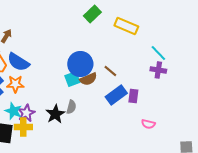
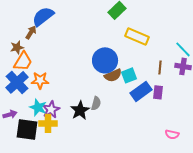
yellow rectangle: (126, 26) -> (137, 36), moved
blue semicircle: (18, 62) -> (43, 16), moved, turned 110
brown line: (110, 71) -> (160, 67), moved, turned 56
cyan square: (72, 79) -> (129, 75), moved
pink semicircle: (148, 124) -> (172, 134), moved

